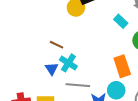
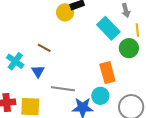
cyan rectangle: (121, 21) -> (108, 28), size x1.6
cyan cross: (68, 63) -> (15, 61), moved

